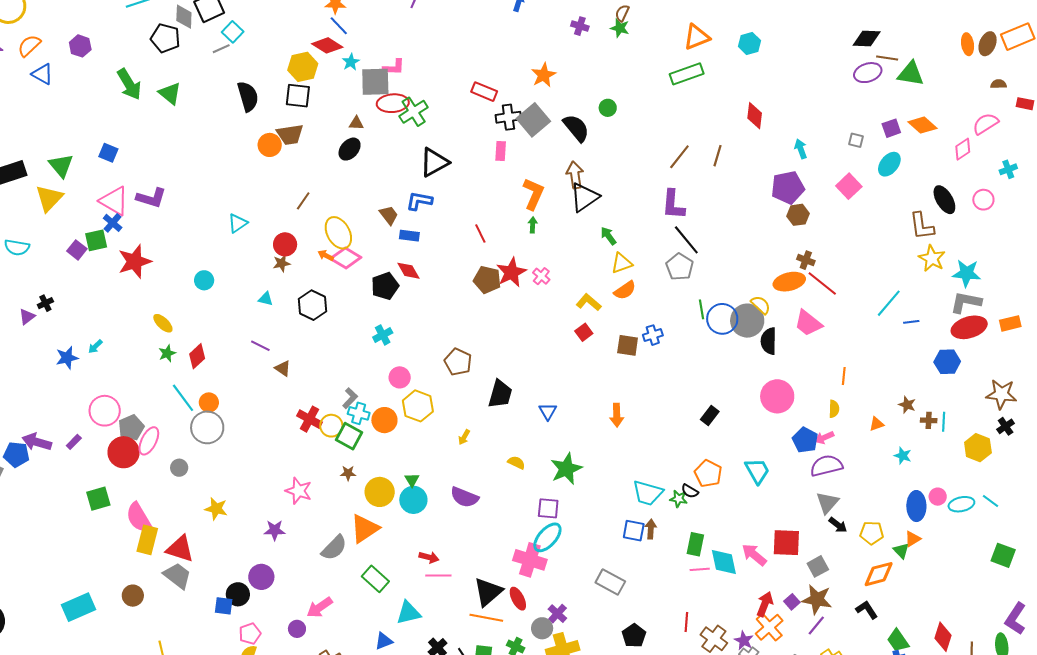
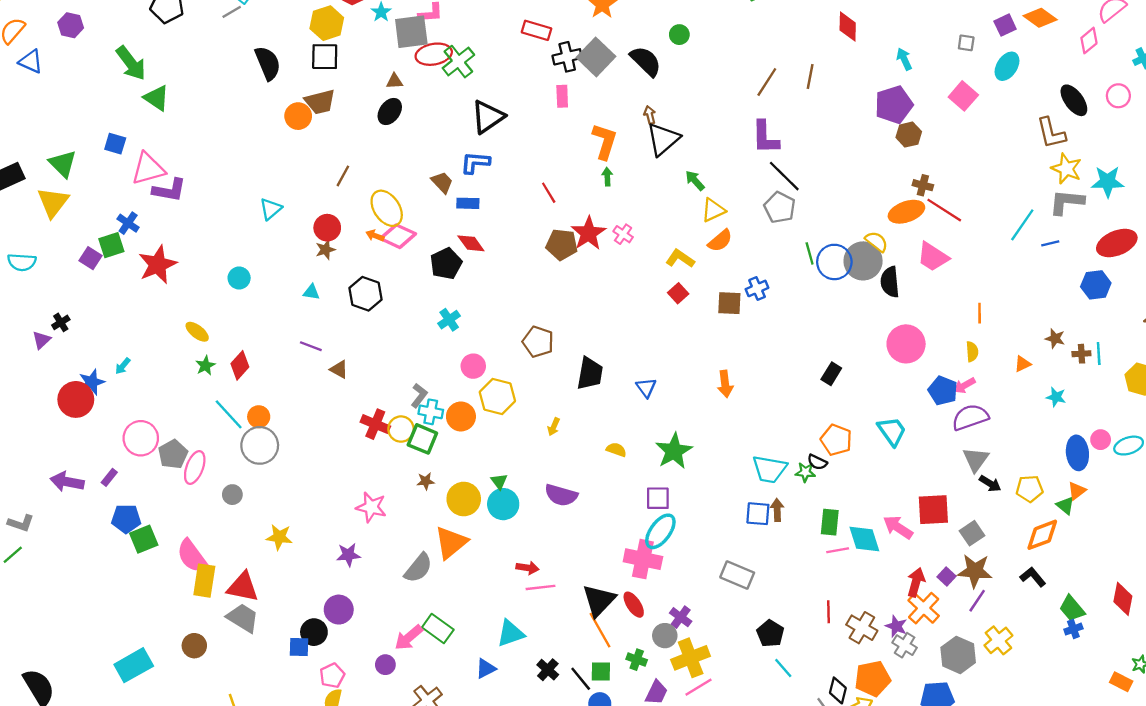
green triangle: (170, 93) -> (157, 98), moved
brown arrow: (575, 175) -> (650, 115), size x0.6
pink triangle: (114, 201) -> (148, 169), moved, turned -40
gray L-shape: (966, 302) -> (1067, 202), moved
red circle: (124, 452) -> (76, 399), moved
blue pentagon: (16, 454) -> (126, 519), moved
green rectangle: (375, 579) -> (438, 629), moved
orange line: (486, 618) -> (600, 630), turned 56

